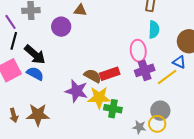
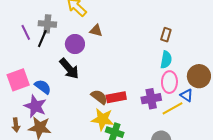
black line: (14, 41) -> (42, 39), moved
pink ellipse: (138, 51) -> (169, 82), moved
black arrow: (35, 55) -> (69, 69), moved
purple star: (77, 91) -> (35, 106), moved

